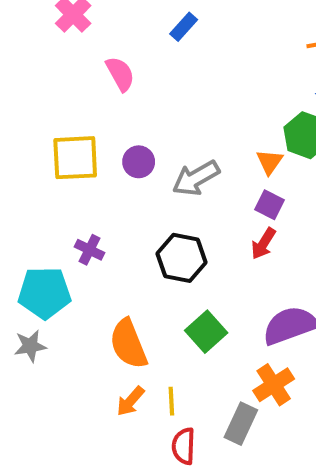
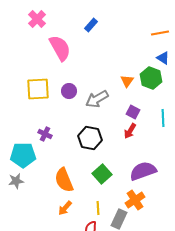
pink semicircle: (120, 74) -> (60, 48), size x1.5
orange triangle: (270, 162) -> (127, 81), moved
yellow line: (171, 401) -> (98, 208), moved

